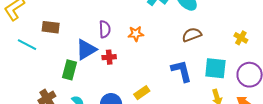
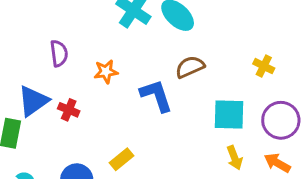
purple semicircle: (105, 29) -> (59, 53), moved
red cross: (109, 57) -> (69, 110), turned 32
blue L-shape: (181, 71) -> (156, 96), moved

